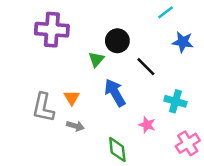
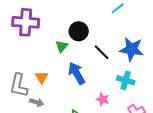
blue star: (183, 42) -> (132, 49), moved, size x1.4
gray arrow: (75, 126) -> (37, 102), moved

